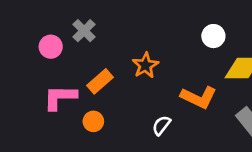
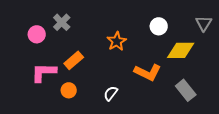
orange star: (145, 65) -> (117, 41), moved
white semicircle: (161, 125) -> (111, 93), moved

